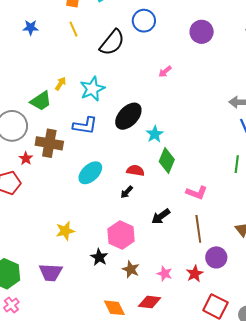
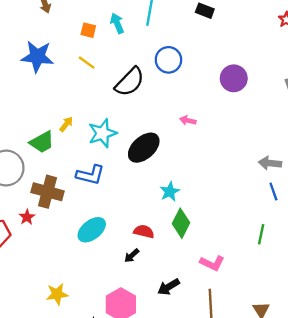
blue star: (31, 28) -> (37, 57), size x1.8
yellow line: (74, 29) -> (87, 63), turned -35
pink arrow: (165, 71) -> (188, 120), turned 48
black ellipse: (128, 116) -> (144, 148), moved
red star: (26, 158) -> (27, 217), moved

